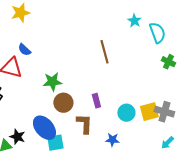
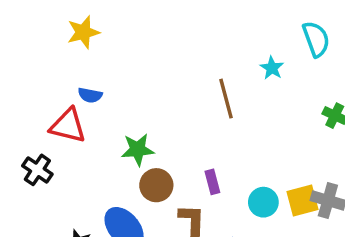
cyan star: (134, 21) -> (272, 68), moved
cyan semicircle: (157, 33) -> (316, 39), moved
blue semicircle: (24, 50) -> (90, 95), turned -32

